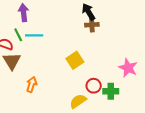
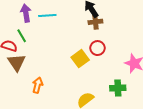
cyan line: (34, 35) -> (47, 16), moved
red circle: (94, 86) -> (97, 48), moved

